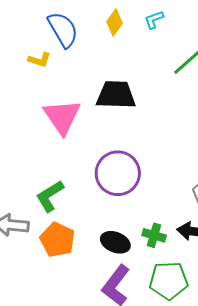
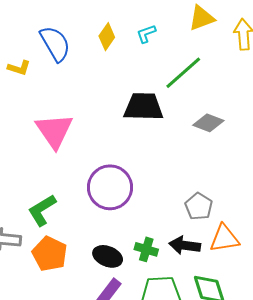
yellow L-shape: (39, 60) -> (19, 68), moved
black trapezoid: (116, 95) -> (143, 107), moved

